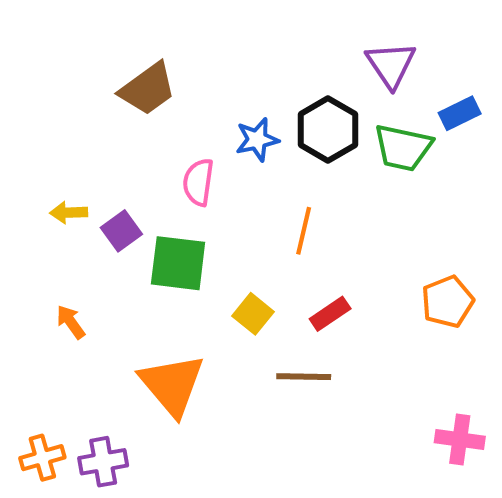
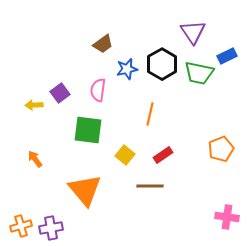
brown trapezoid: (148, 89) -> (103, 44), moved, size x0.7
purple square: (121, 231) -> (60, 93), moved

